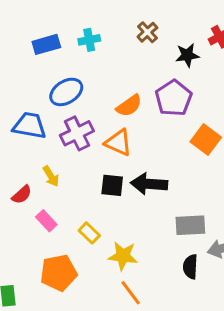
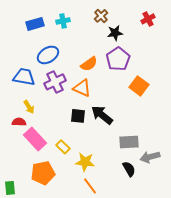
black star: (187, 55) -> (115, 33), moved
yellow arrow: (51, 176) -> (29, 107), moved
black arrow: (149, 184) -> (102, 115), turned 35
red semicircle: (22, 195) -> (19, 122), turned -136
pink rectangle: (46, 221) -> (35, 139), size x1.6
black semicircle: (190, 267) -> (129, 169), turned 147

